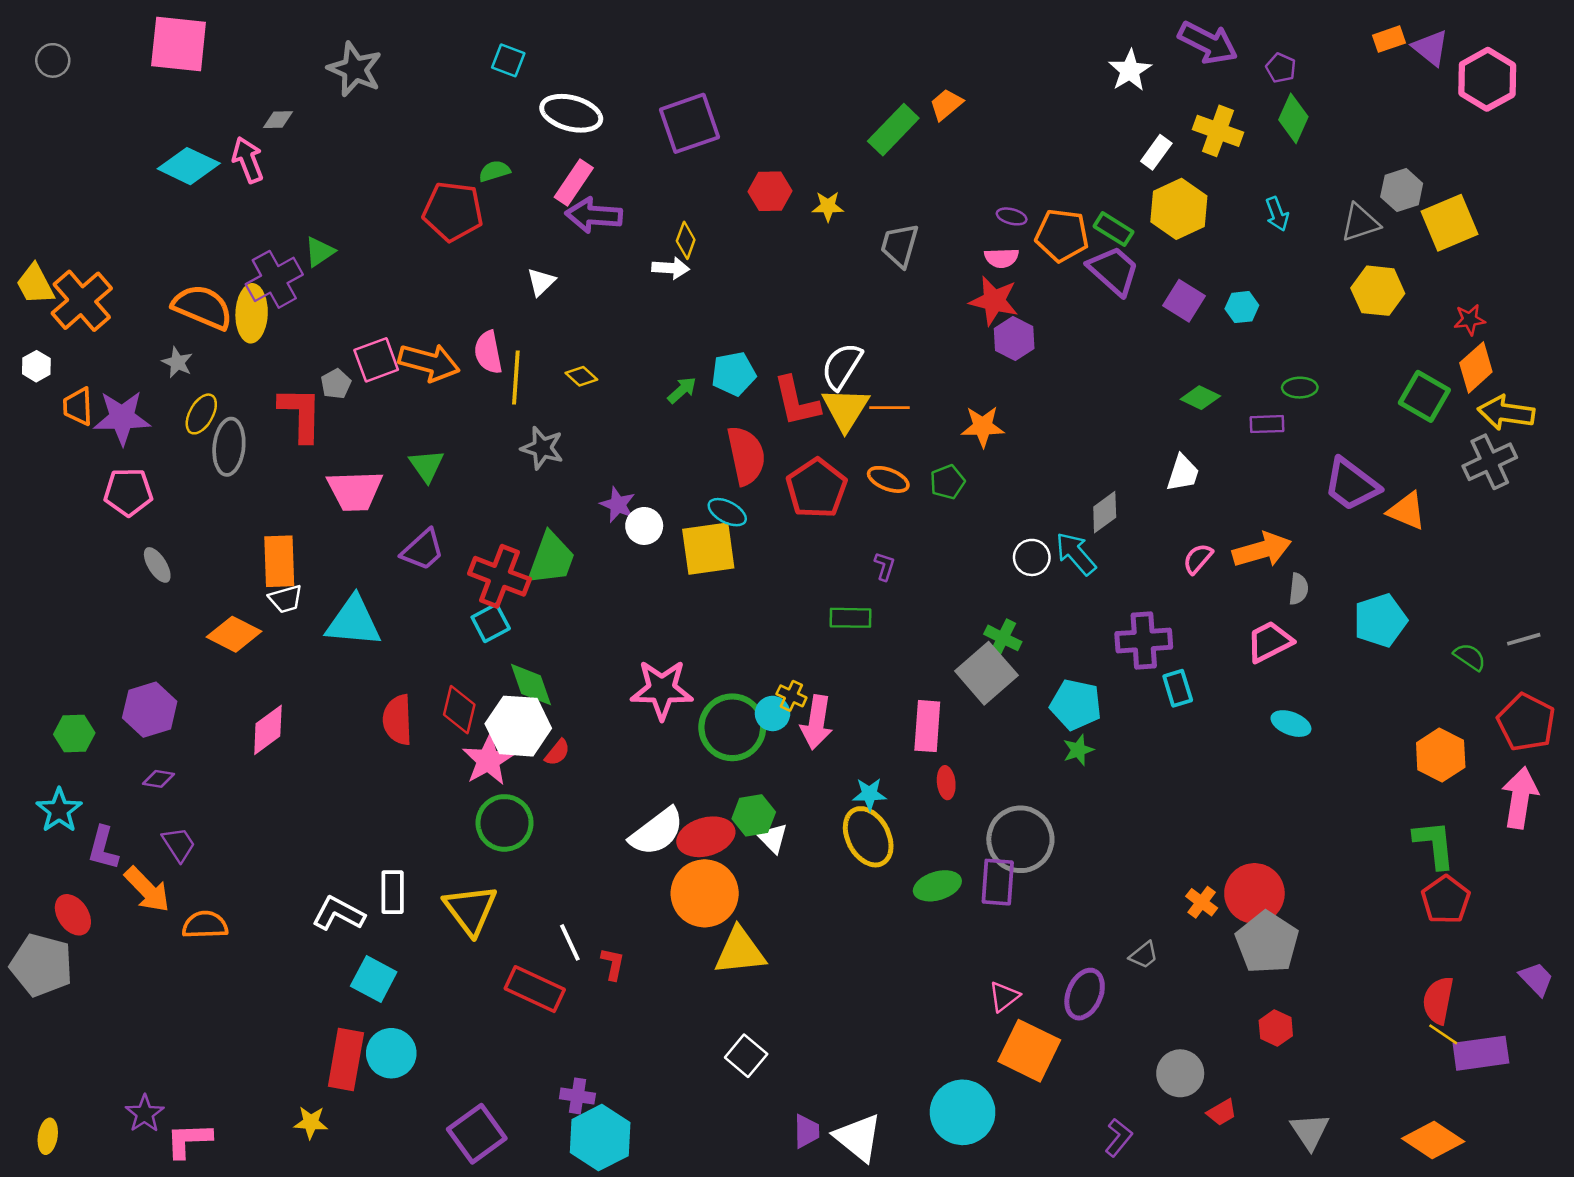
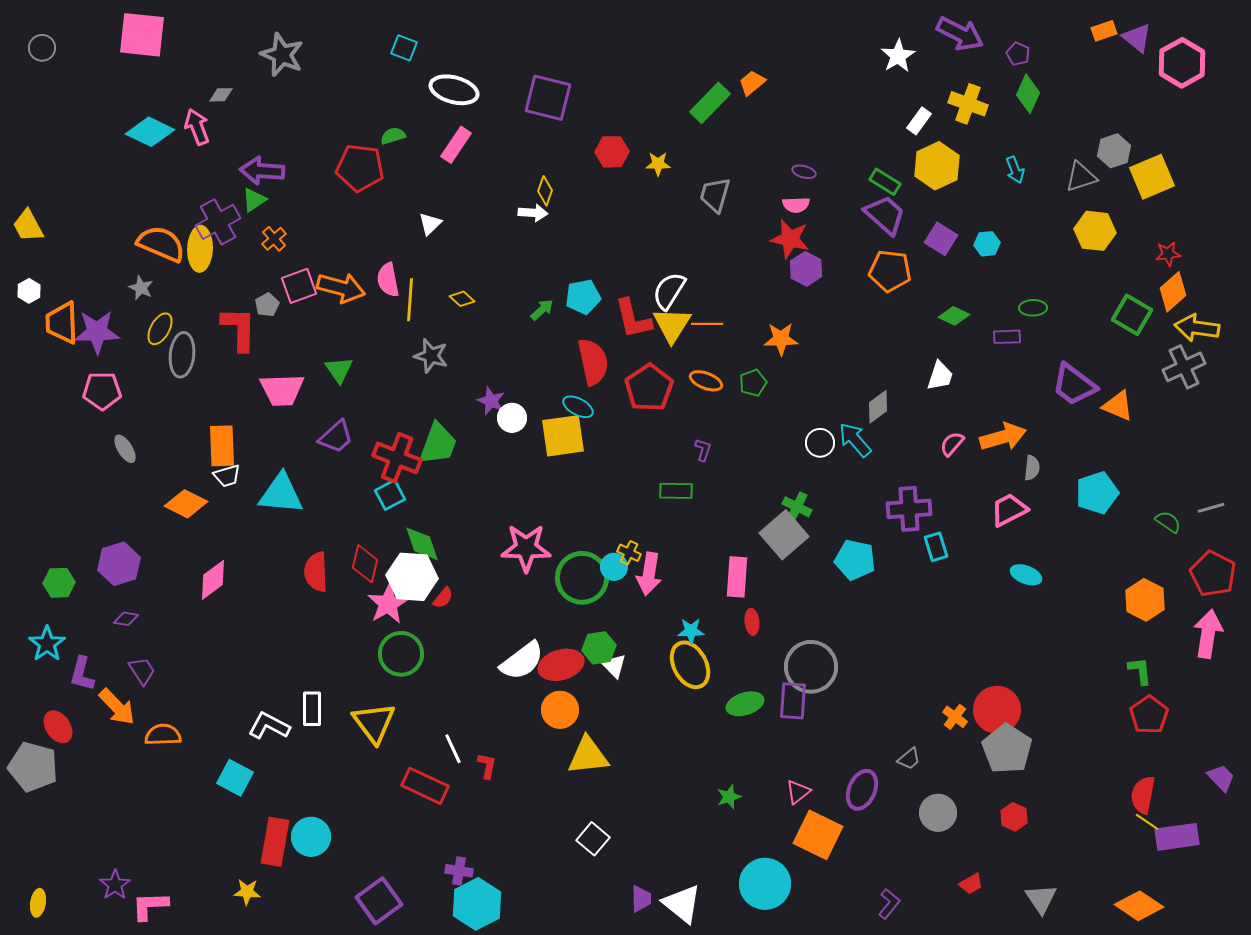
purple square: (689, 123) -> (548, 98), turned 33
purple arrow: (594, 215) -> (262, 171), moved
orange pentagon: (1062, 235) -> (890, 271), moved
orange cross: (82, 301) -> (274, 239), moved, size x0.5
orange trapezoid: (78, 406) -> (62, 323), size x1.4
green star: (1078, 750) -> (729, 797), moved
green L-shape: (1434, 844) -> (1140, 671), size x0.7
orange circle: (705, 893) -> (560, 710), size x0.7
cyan square: (374, 979) -> (235, 778), moved
gray circle: (1180, 1073) -> (938, 813), moved

